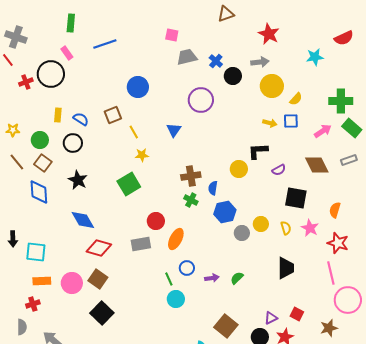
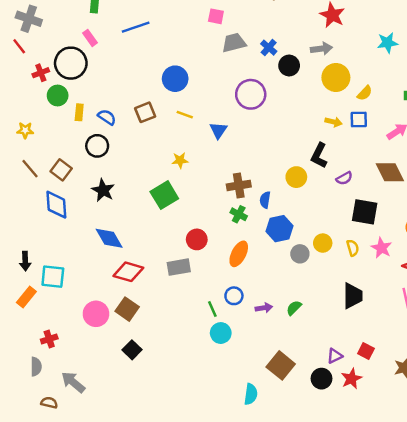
yellow line: (134, 132) -> (185, 115), moved, turned -40
green circle: (40, 140) -> (58, 95), moved
black L-shape: (258, 151) -> (319, 155), turned -60
orange ellipse: (176, 239) -> (239, 254), moved
orange rectangle: (42, 281) -> (26, 297), moved, turned -48
black square: (102, 313) -> (132, 350), size x0.7

